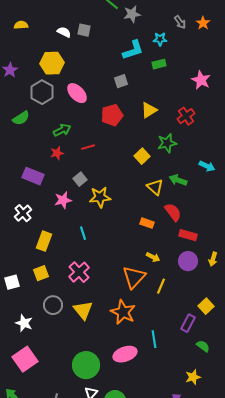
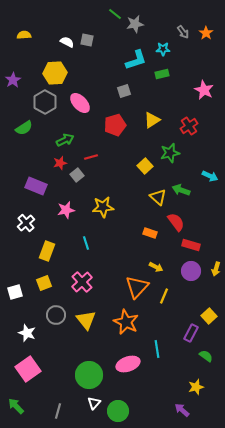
gray square: (80, 179) -> (77, 175), moved

